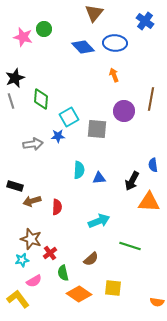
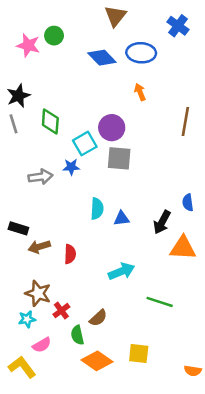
purple circle: (124, 111) -> (112, 128), moved
brown semicircle: (91, 259) -> (98, 318), moved

